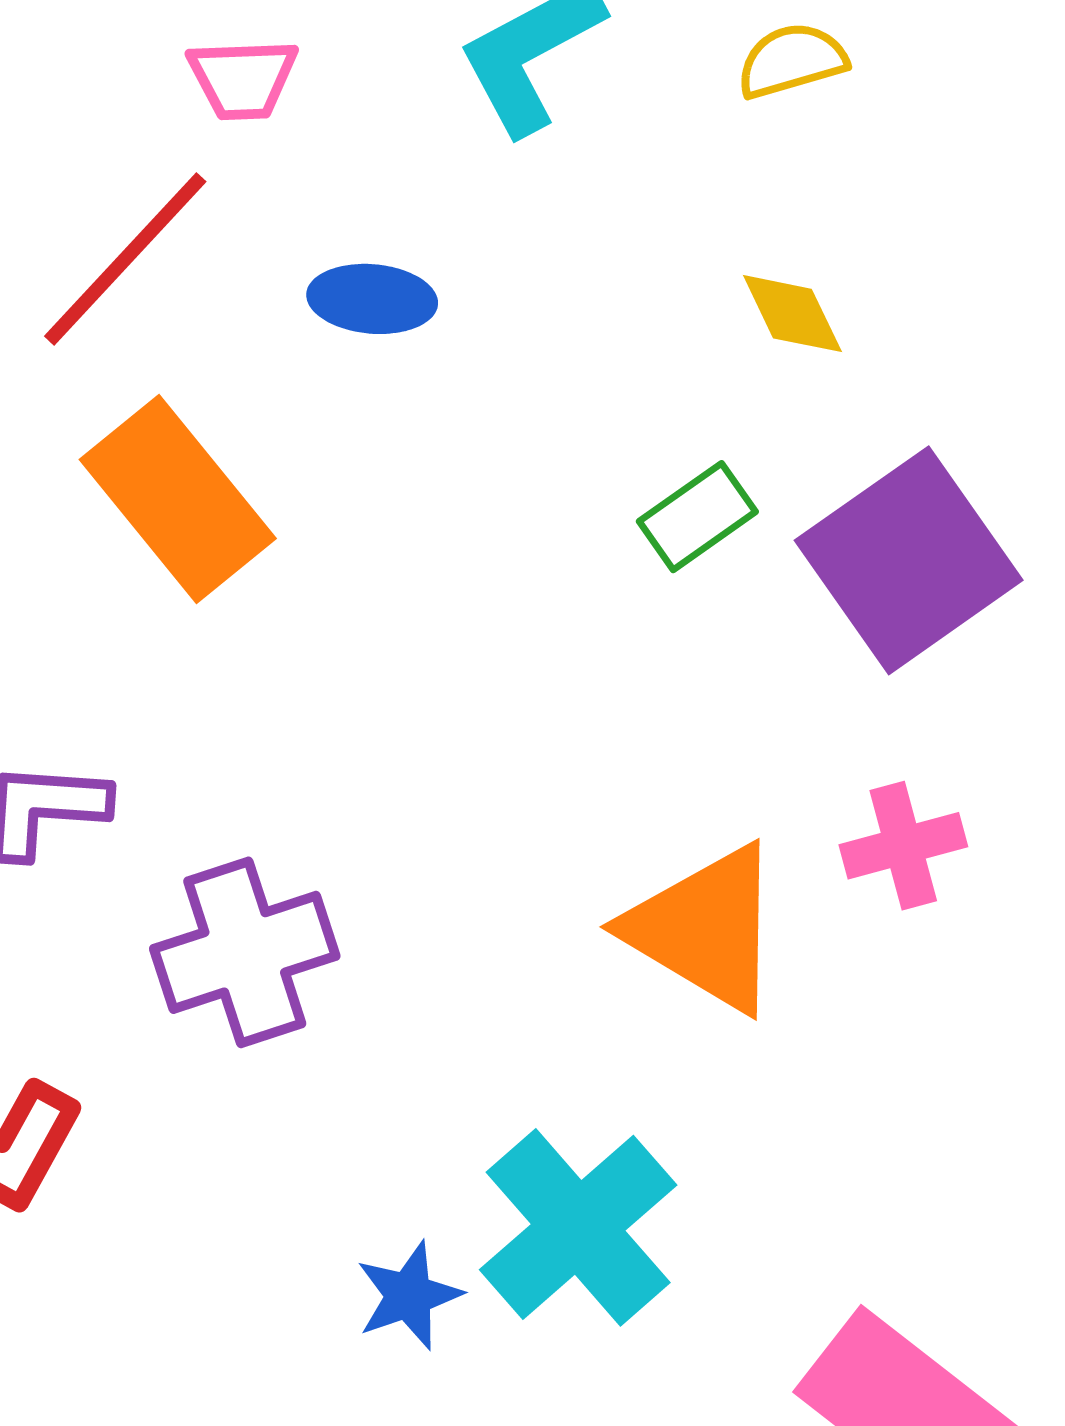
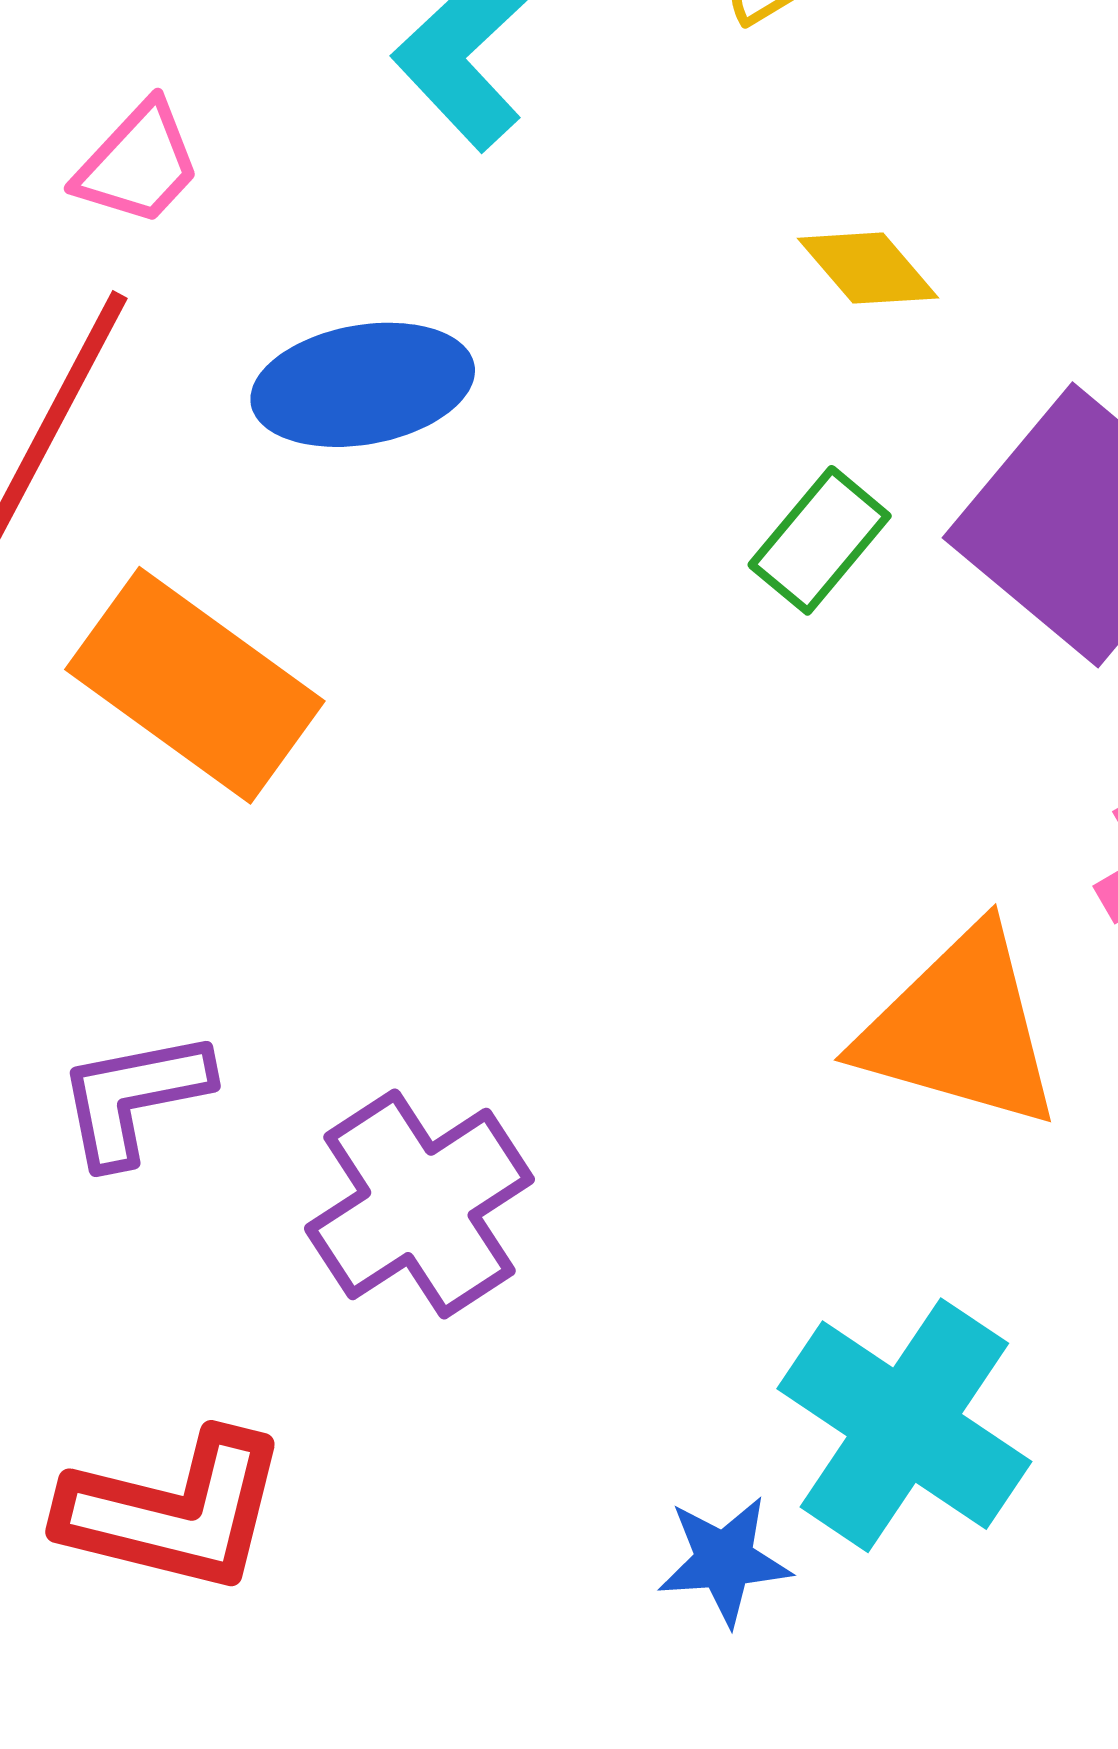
pink trapezoid: (243, 79) -> (138, 164), turned -30
blue ellipse: (372, 299) -> (363, 385), size x1.4
blue star: (409, 1296) -> (724, 1560), turned 30

